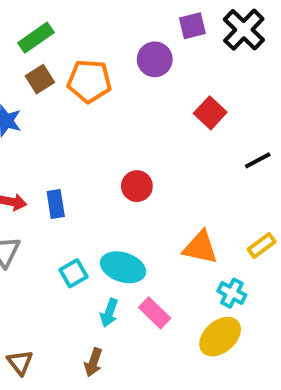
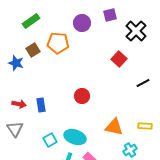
black cross: (244, 30) -> (136, 31), moved
purple circle: (155, 59) -> (82, 23), moved
brown square: (40, 79) -> (33, 50), moved
yellow rectangle: (262, 245) -> (145, 126), turned 40
cyan cross: (232, 293) -> (130, 150), turned 32

